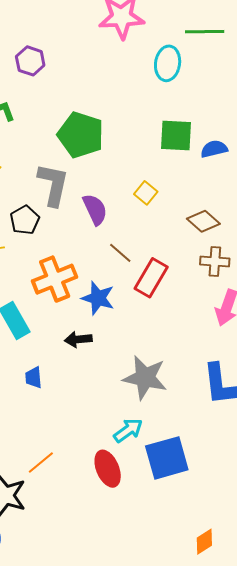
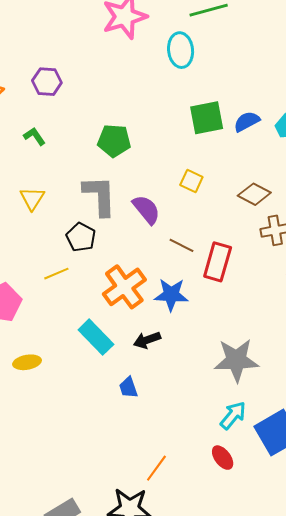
green pentagon: (81, 135) -> (114, 141), size x0.7
black arrow: (78, 339) -> (147, 340), moved
red ellipse: (108, 469) -> (223, 458), size x0.7

